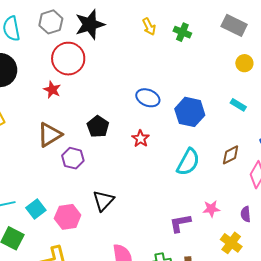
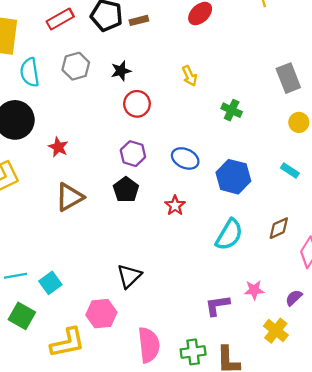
black star: (90, 24) -> (121, 71), size x0.6
gray rectangle: (234, 25) -> (288, 78), turned 40
green cross: (182, 32) -> (232, 110), moved
red circle: (68, 59) -> (137, 104), moved, size x0.7
red star: (52, 90) -> (58, 147), moved
purple hexagon: (73, 158) -> (133, 154), moved
purple semicircle: (246, 214) -> (294, 298), turned 49
pink hexagon: (68, 217) -> (101, 314), moved

